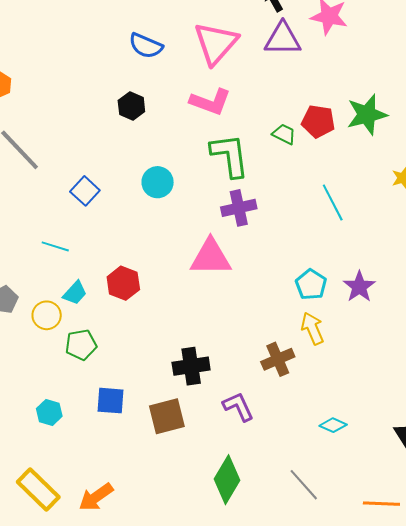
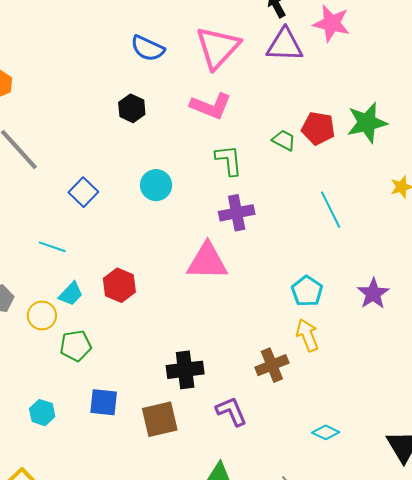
green L-shape: (230, 155) -> (229, 160), size x0.7
purple star: (359, 287) -> (373, 294), moved

